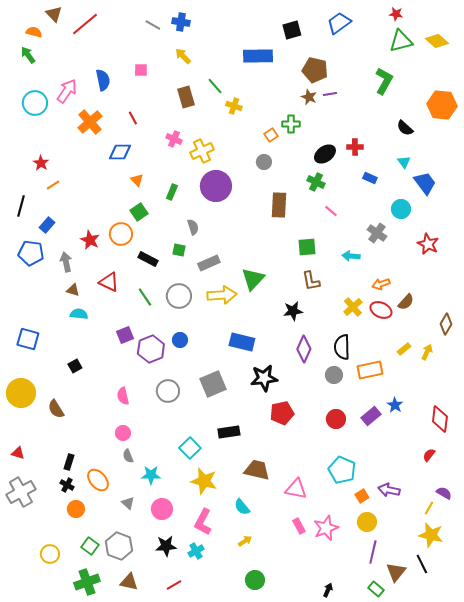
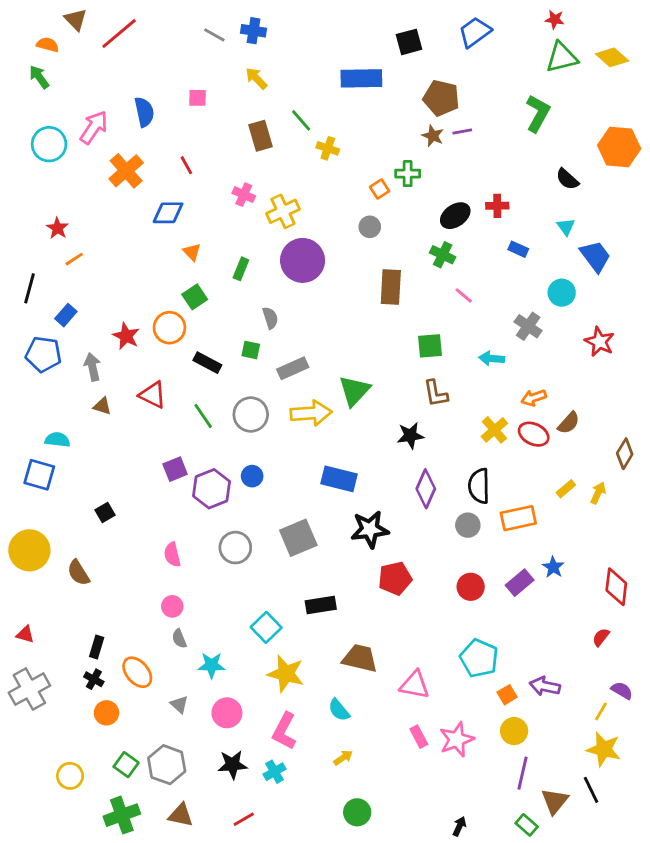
cyan semicircle: (79, 314) -> (57, 440), moved

